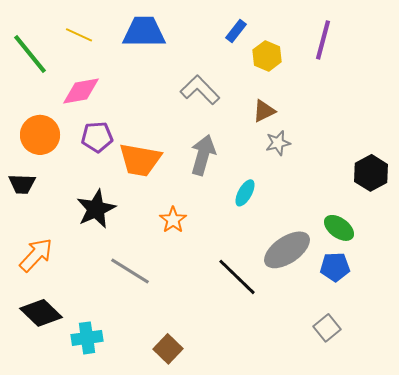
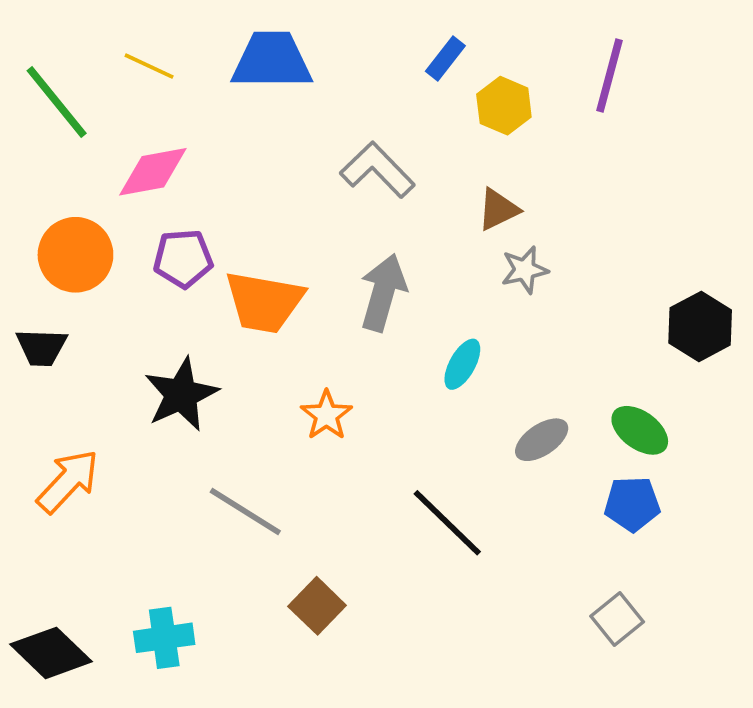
gray ellipse: (287, 250) -> (542, 440), moved, size x0.6
black diamond: (41, 313) -> (51, 653), moved
brown square: (168, 349) -> (317, 606), moved

